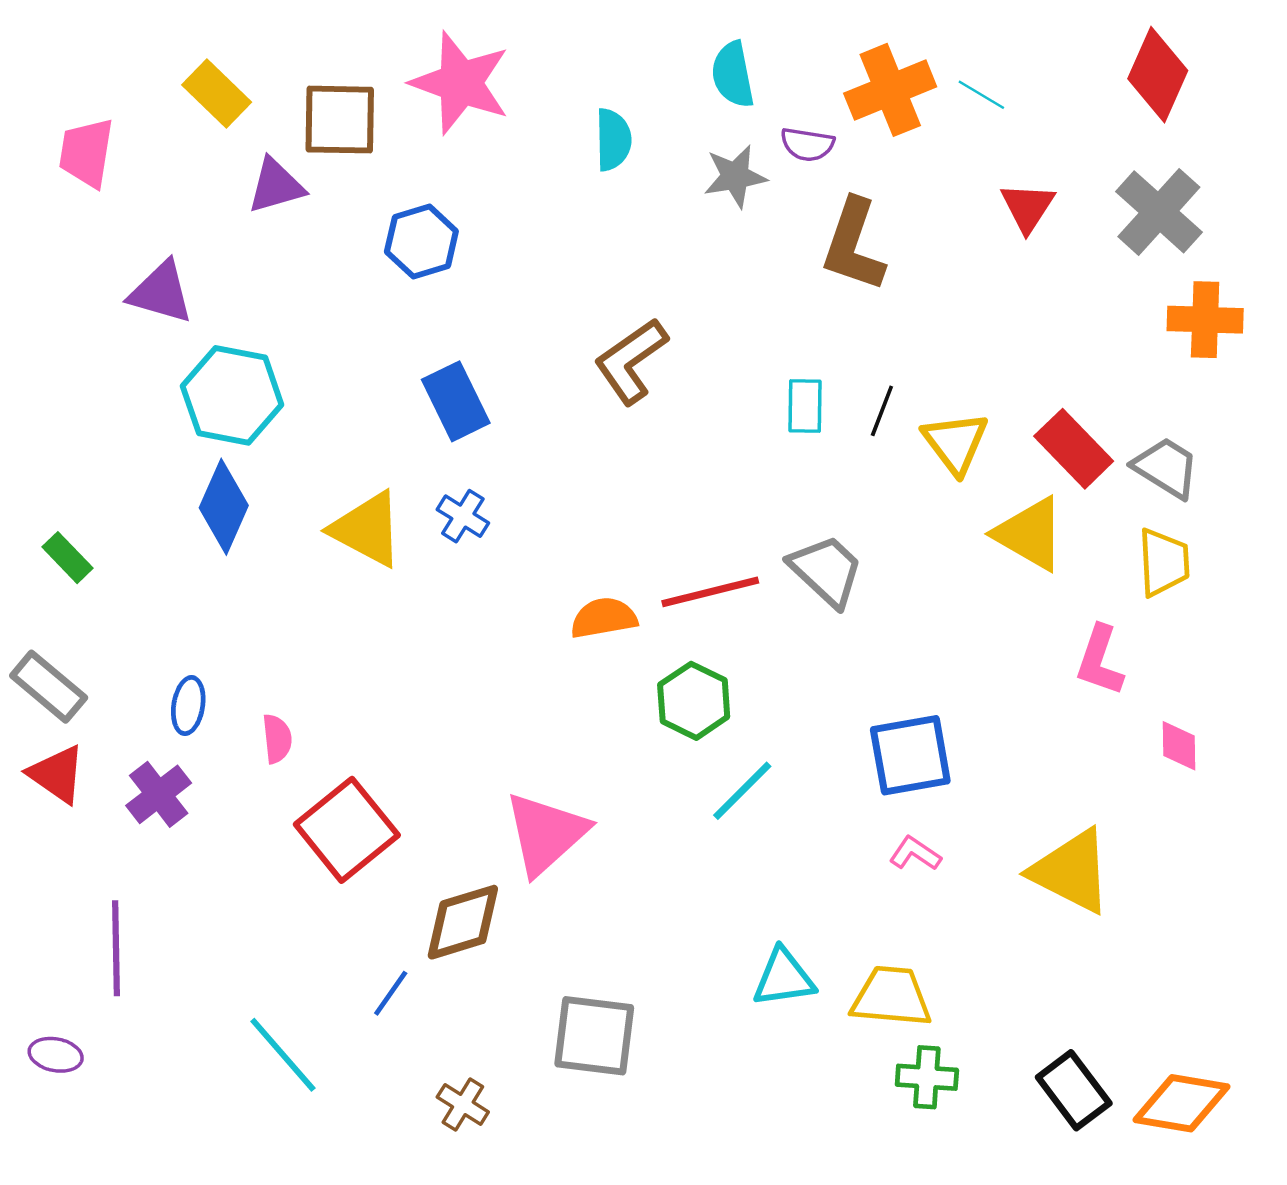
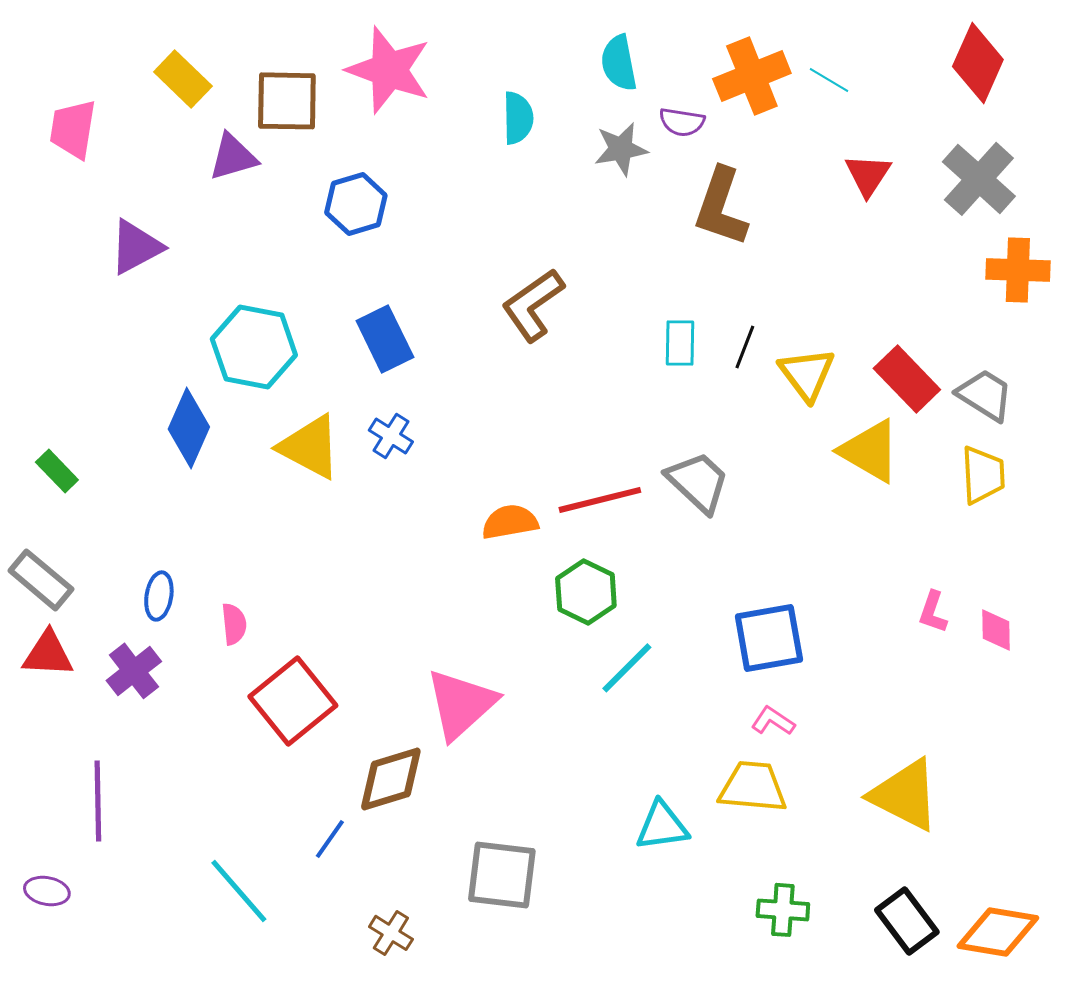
purple triangle: (161, 292) -> (136, 247), turned -44
cyan hexagon: (232, 395) -> (254, 347), moved
pink L-shape: (1100, 661) -> (933, 612), moved, size x0.7
red triangle: (57, 774) -> (48, 654), turned -32
yellow triangle: (1071, 871) -> (905, 795), moved
yellow trapezoid: (891, 997) -> (753, 787), moved

